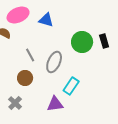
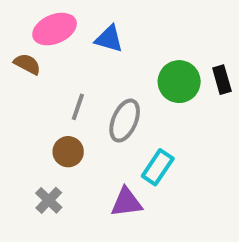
gray line: (30, 55) -> (78, 107), turned 48

